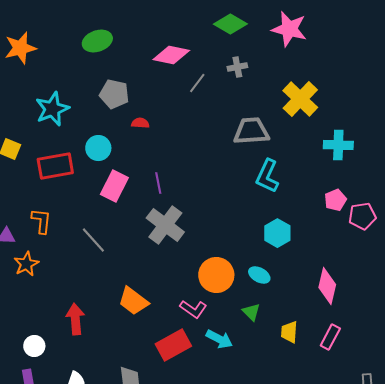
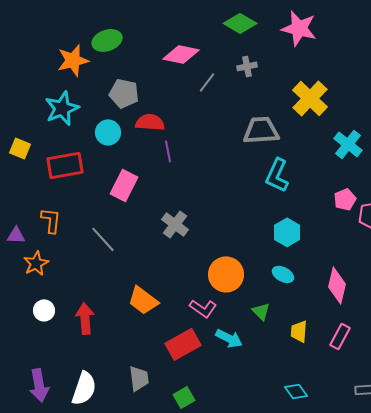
orange star: (20, 48) -> (73, 60), moved
red semicircle: (140, 123) -> (150, 122), size x1.6
cyan cross: (338, 145) -> (348, 144), turned 36
cyan circle: (98, 148) -> (108, 132), moved
purple line: (158, 183) -> (168, 151), moved
gray cross: (165, 225) -> (175, 224), size x0.7
cyan ellipse: (259, 275) -> (283, 274), moved
white circle: (34, 346) -> (44, 310), moved

